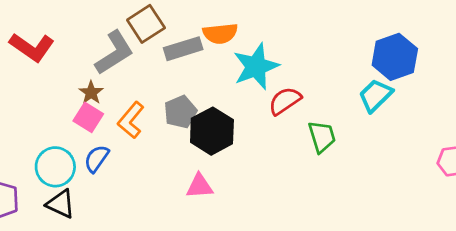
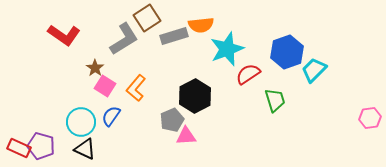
blue hexagon: (395, 57) -> (287, 52), moved
brown star: (91, 93) -> (95, 68), moved
gray pentagon: (180, 112) -> (172, 120), moved

